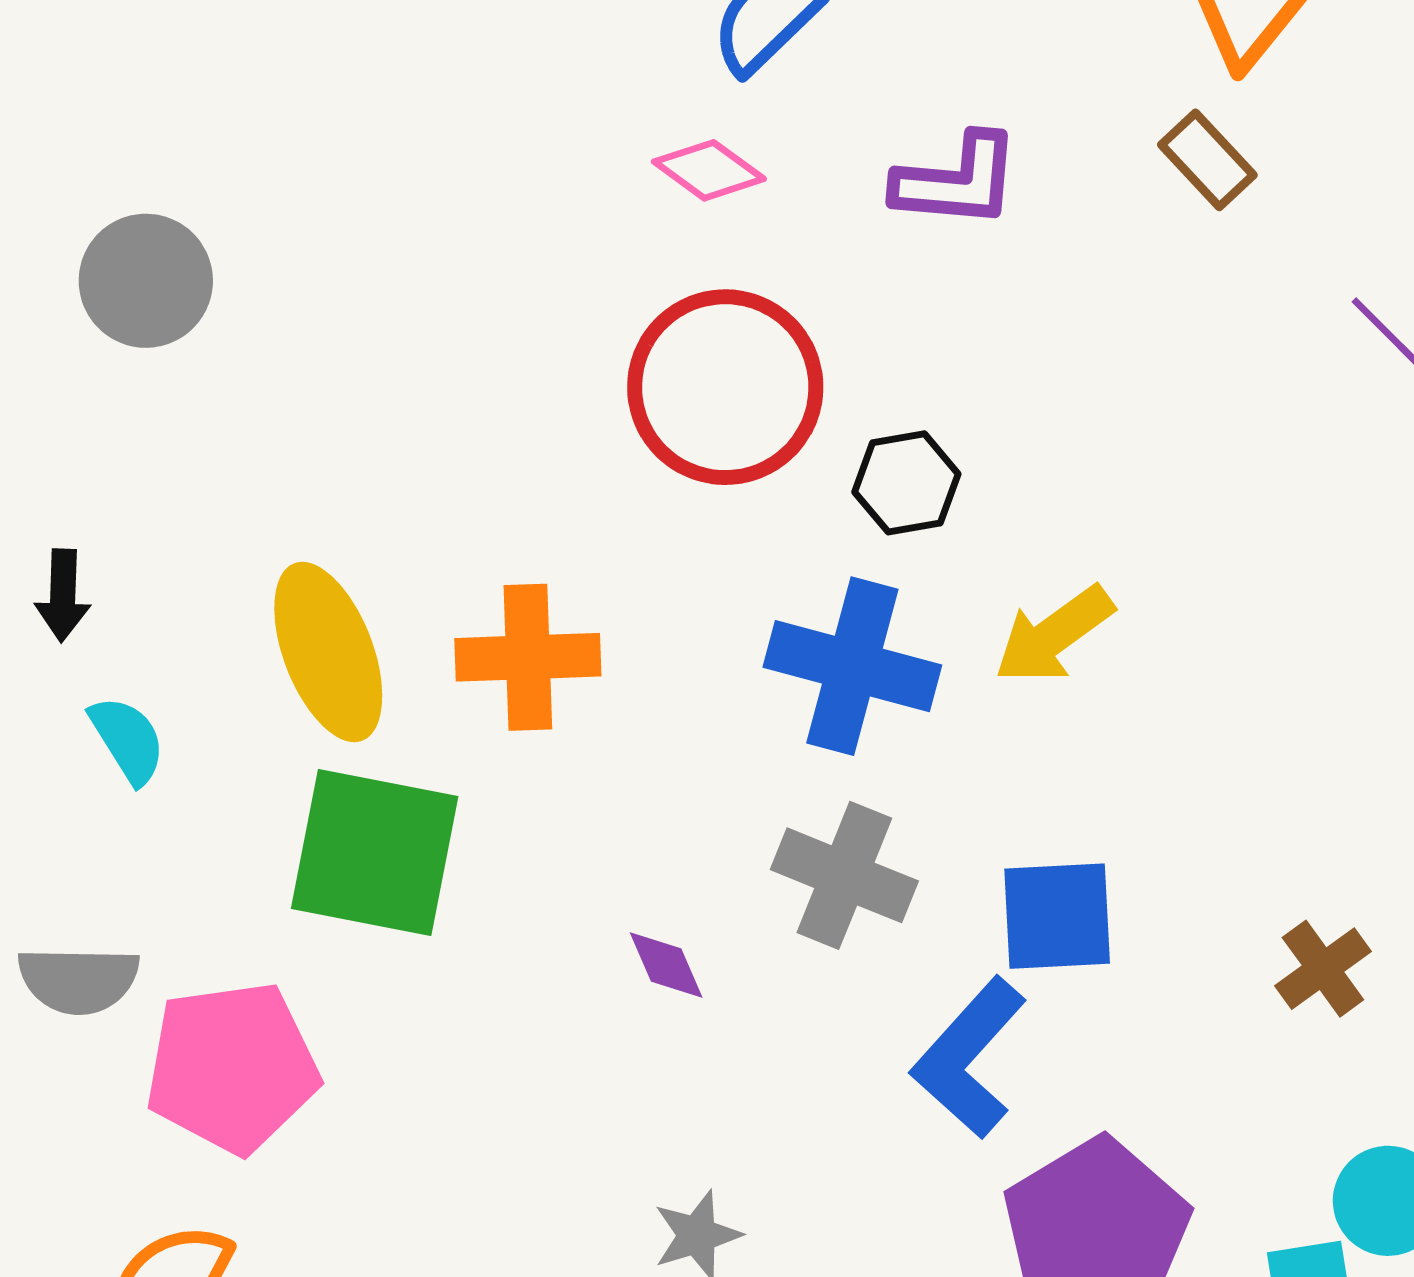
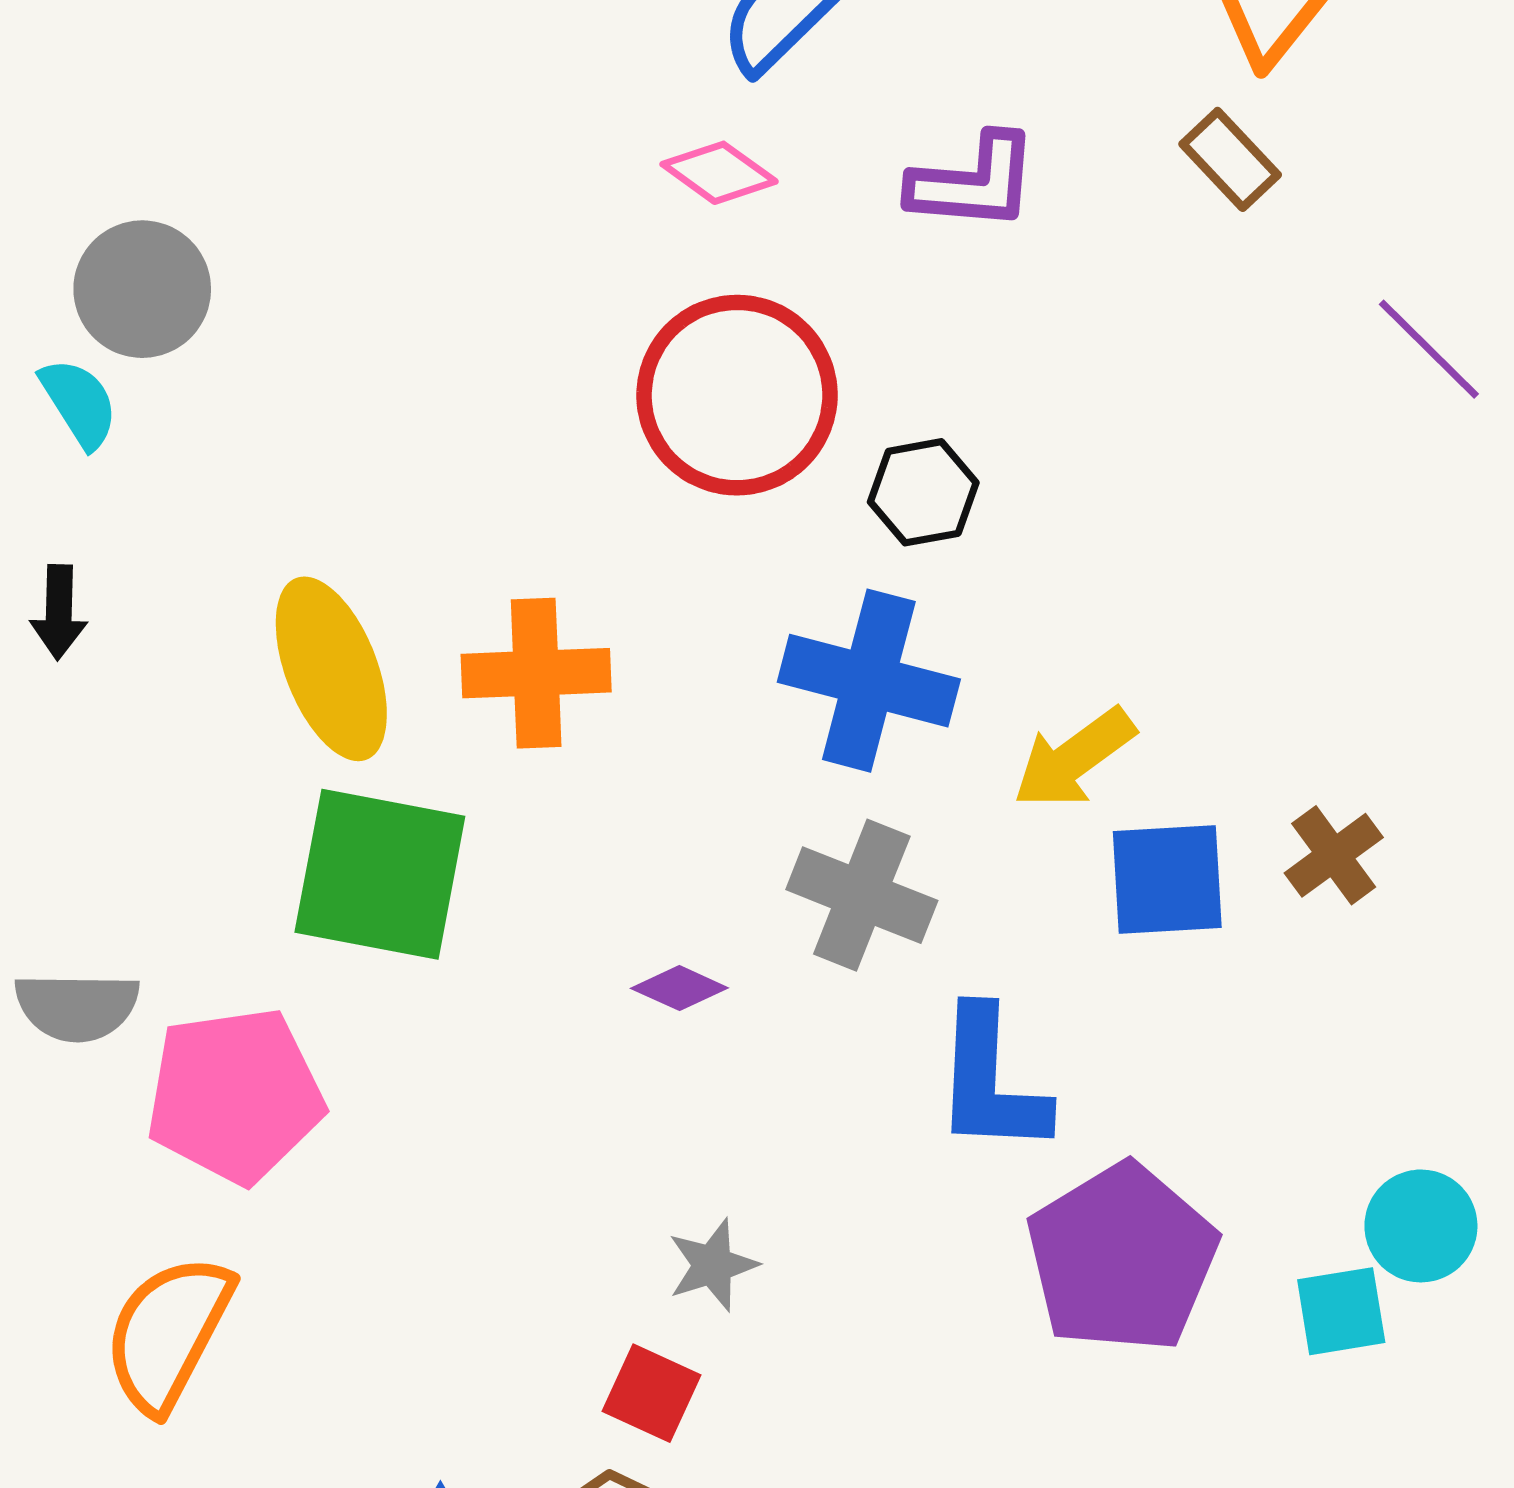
yellow arrow: (1054, 635) -> (1074, 758), moved
cyan semicircle: (128, 740) -> (79, 403), moved
blue square: (1057, 916) -> (1167, 880), moved
purple diamond: (666, 965) -> (679, 988), turned -42
brown cross: (1323, 969) -> (1334, 855), moved
blue L-shape: (969, 1058) -> (991, 1082), turned -39

